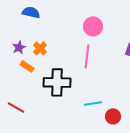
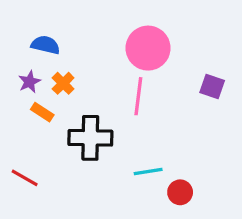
blue semicircle: (31, 12) -> (45, 45), moved
pink circle: (93, 26) -> (148, 48), size x1.4

